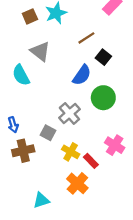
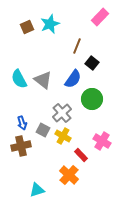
brown line: (86, 38) -> (77, 46), turned -35
gray triangle: (40, 51) -> (43, 80), moved
blue arrow: (13, 125) -> (22, 123), moved
yellow cross: (71, 152) -> (63, 136), moved

